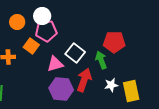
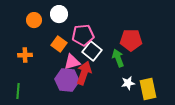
pink pentagon: (46, 31) -> (83, 35), moved
orange square: (31, 46) -> (59, 44), moved
red arrow: (84, 80) -> (84, 73), moved
purple hexagon: (61, 89) -> (67, 80), moved

